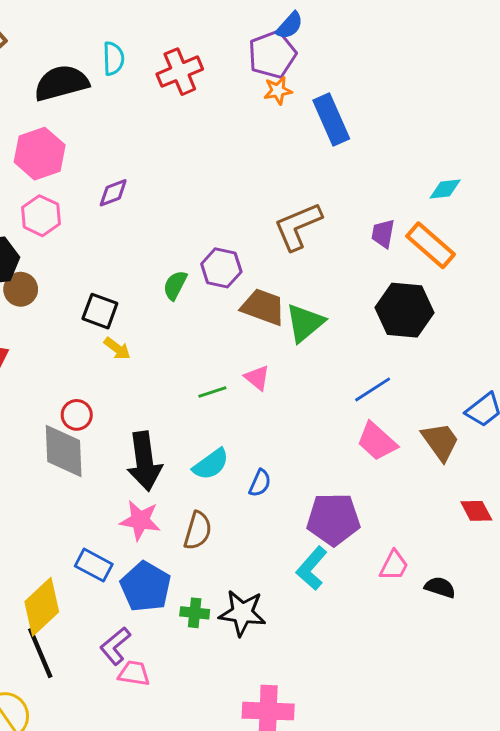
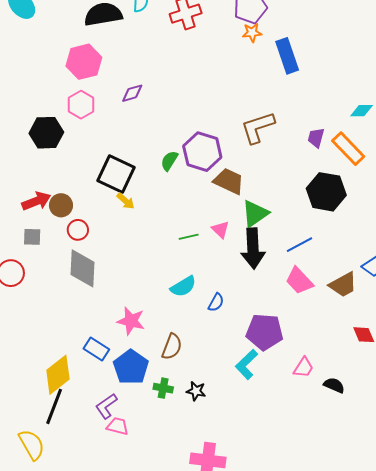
purple hexagon: (221, 268) -> (202, 152), size x1.4
brown circle: (21, 289) -> (61, 205), moved
black square: (100, 311) -> (116, 174), size x1.5
green triangle: (305, 323) -> (255, 214), moved
red circle: (77, 415) -> (78, 230), moved
brown trapezoid: (440, 442) -> (343, 285), turned 92
black arrow: (144, 461) -> (253, 249), moved
brown semicircle: (198, 531) -> (172, 347), moved
black star: (242, 613) -> (196, 391), size x0.6
black line: (40, 653) -> (54, 406), turned 39

